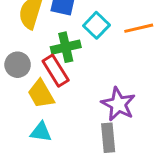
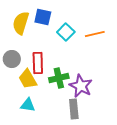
green cross: (66, 47) -> (59, 78), moved
red rectangle: (56, 71) -> (38, 63), turned 30

